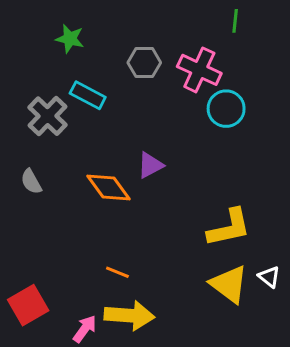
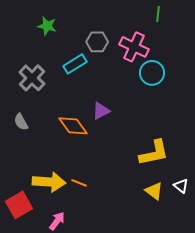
cyan rectangle: (88, 95) -> (75, 64), moved, turned -60
yellow triangle: (229, 284) -> (154, 191), size x0.7
yellow arrow: (129, 315) -> (49, 182), moved

